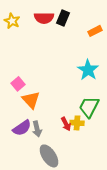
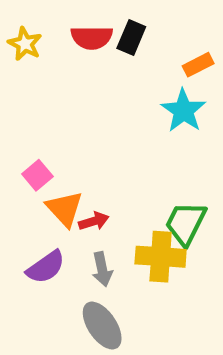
cyan star: (88, 70) -> (183, 111), moved
yellow cross: (77, 123) -> (161, 257), size x1.6
red arrow: (66, 124) -> (94, 221), moved, turned -80
gray arrow: (37, 129) -> (102, 269), moved

